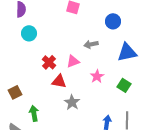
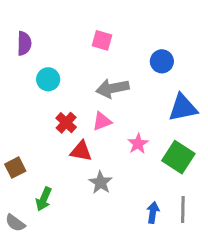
cyan circle: (29, 33) -> (48, 79), moved
gray arrow: (91, 44) -> (112, 88), moved, size x1.5
green square: (124, 85) -> (178, 157), size x1.5
green arrow: (34, 113) -> (44, 199), turned -147

